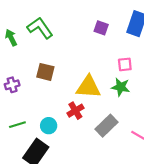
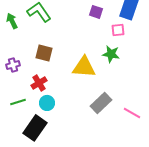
pink square: (125, 64) -> (118, 30), moved
green star: (121, 87) -> (111, 54), moved
red cross: (75, 111) -> (39, 83), moved

